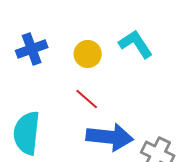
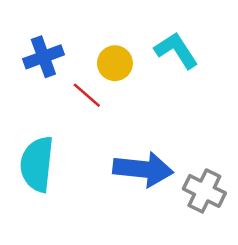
red line: (87, 99) -> (87, 95), moved

